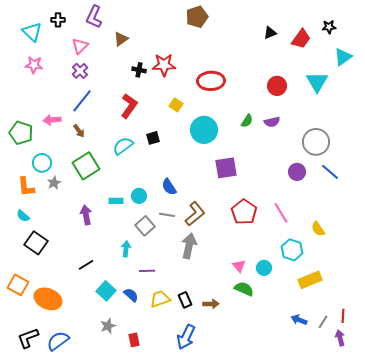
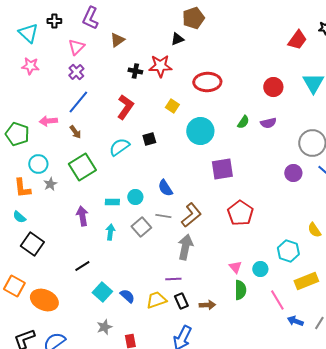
black triangle: (270, 33) -> (177, 39), moved
pink line: (281, 213) -> (277, 300), moved
cyan arrow: (126, 249) -> (110, 232), moved
purple line: (147, 271) -> (173, 279), moved
green semicircle: (244, 289) -> (240, 290), turned 66

